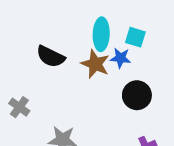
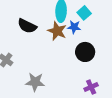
cyan square: (135, 37) -> (84, 13), turned 32

